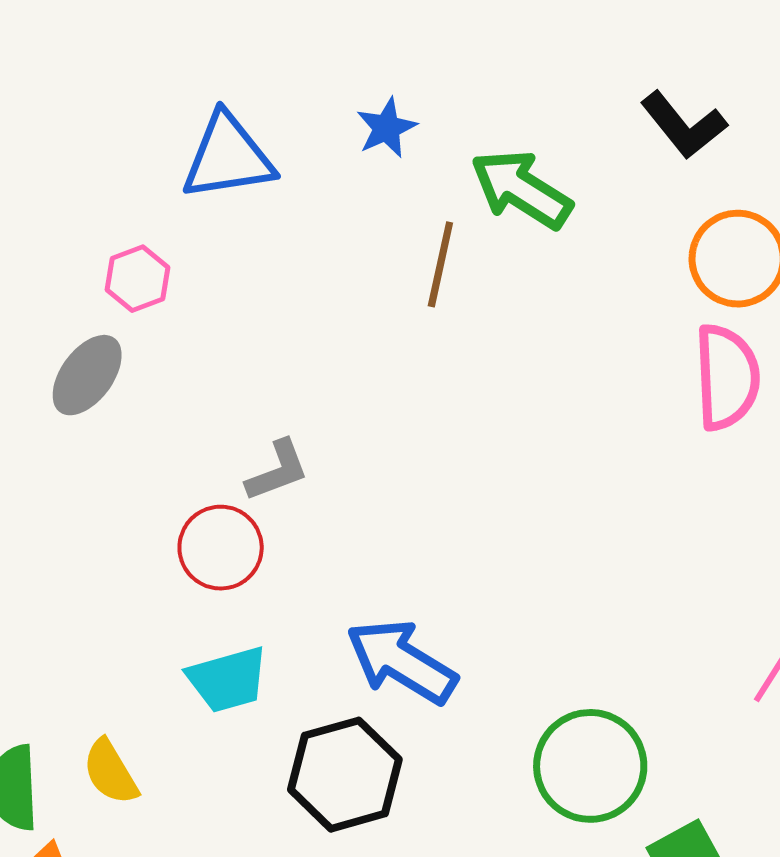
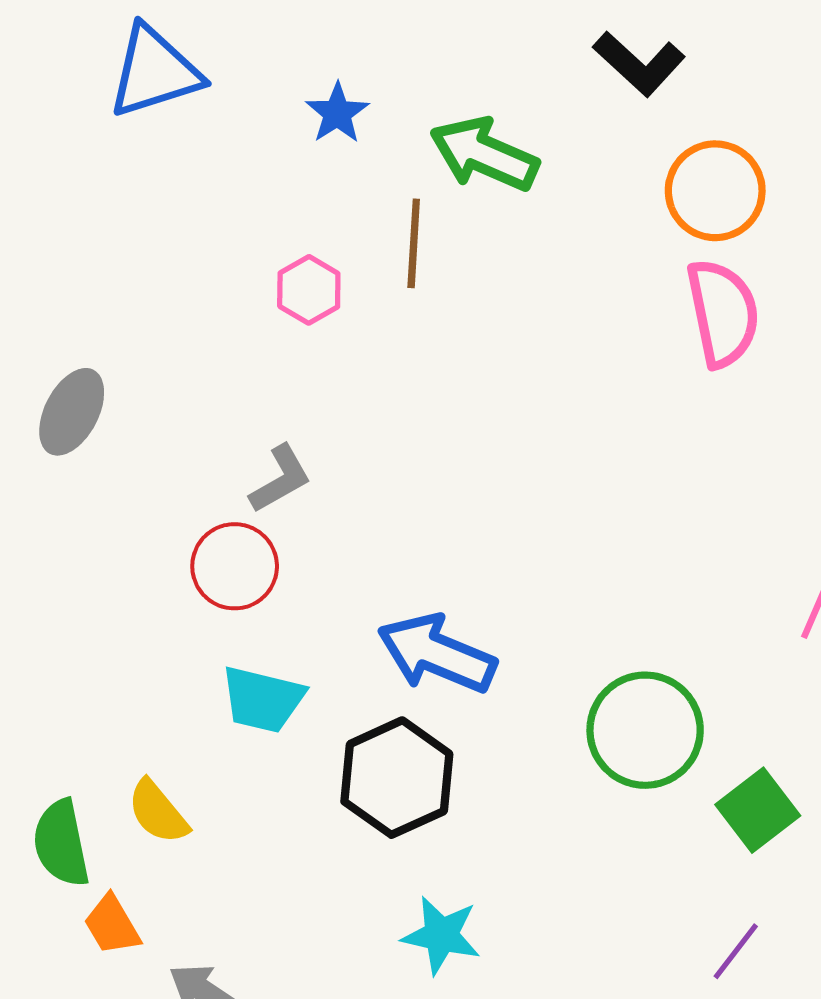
blue triangle: (228, 157) -> (154, 72), moved
pink hexagon: (137, 279) -> (309, 290), moved
cyan trapezoid: (228, 679) -> (263, 699), turned 38

